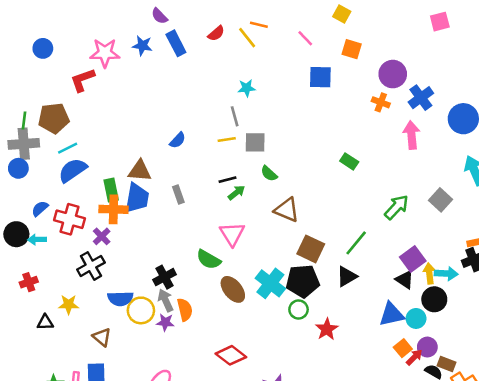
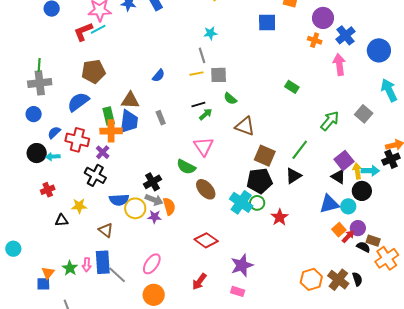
brown pentagon: (54, 118) -> (93, 71), moved
cyan line: (68, 148) -> (98, 29), moved
blue circle: (18, 168) -> (34, 114), moved
black cross: (91, 266) -> (95, 175), turned -30
cyan cross: (270, 283) -> (241, 202), moved
gray arrow: (166, 300) -> (154, 200), turned 138

